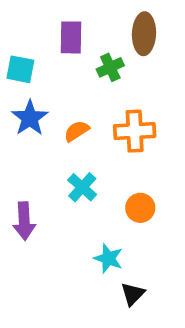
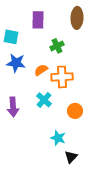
green cross: (110, 67) -> (57, 46), moved
blue star: (30, 118) -> (16, 63), turned -30
orange cross: (135, 131) -> (62, 77), moved
purple arrow: (24, 221) -> (13, 107), moved

